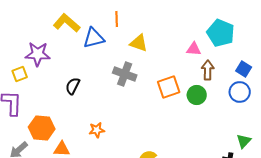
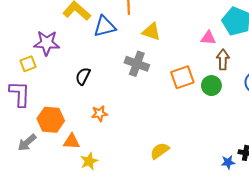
orange star: (97, 130) -> (99, 114), moved

